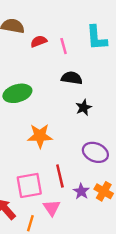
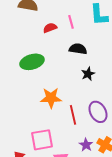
red semicircle: (39, 41) -> (50, 28), moved
purple ellipse: (95, 152) -> (98, 112), turned 40
red line: (60, 176) -> (73, 115), moved

